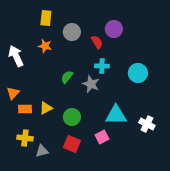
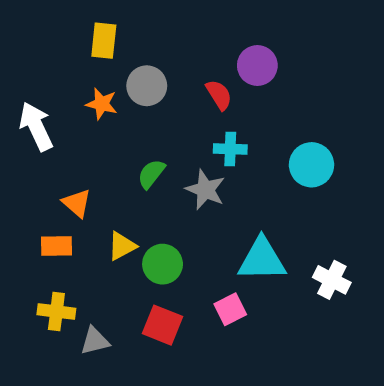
gray circle: (72, 32) -> (147, 86), moved
orange triangle: (13, 93) -> (77, 203), moved, turned -32
yellow triangle: (46, 108) -> (122, 246), moved

